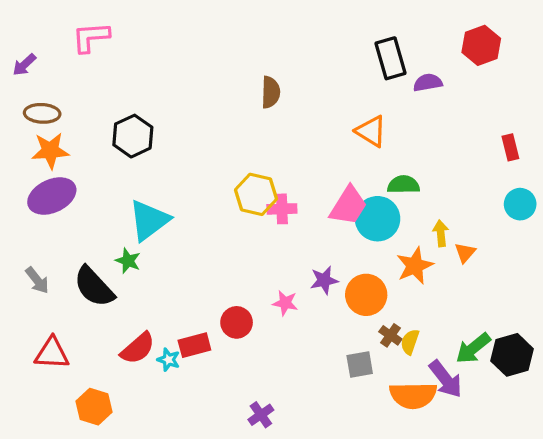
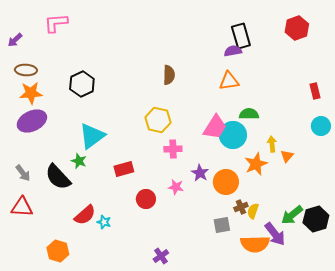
purple semicircle: (428, 83) -> (233, 51), moved
brown semicircle: (271, 92) -> (169, 75), moved
orange triangle: (371, 131) -> (229, 81), turned -40
pink cross: (282, 209) -> (173, 149), moved
purple star: (324, 280) -> (200, 173), turned -30
brown cross: (390, 335) -> (241, 207), turned 32
red rectangle: (194, 345) -> (124, 169), moved
red triangle: (52, 353) -> (22, 207), moved

